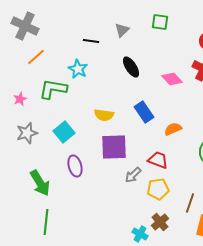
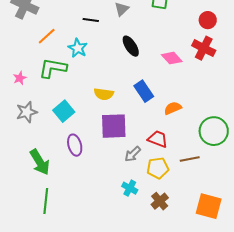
orange line: (36, 57) -> (47, 36), moved
brown line: (190, 203) -> (190, 159), moved, turned 60
cyan cross: (140, 234) -> (130, 188), moved

